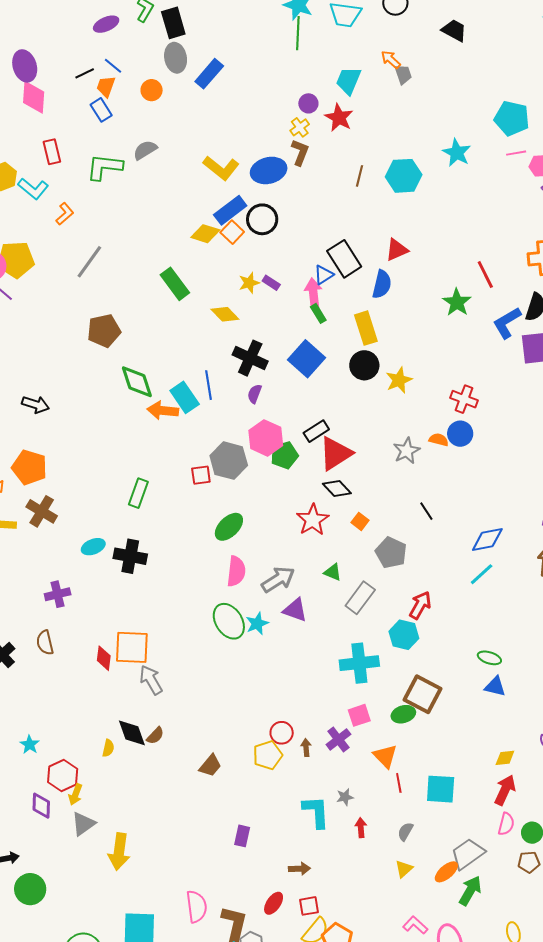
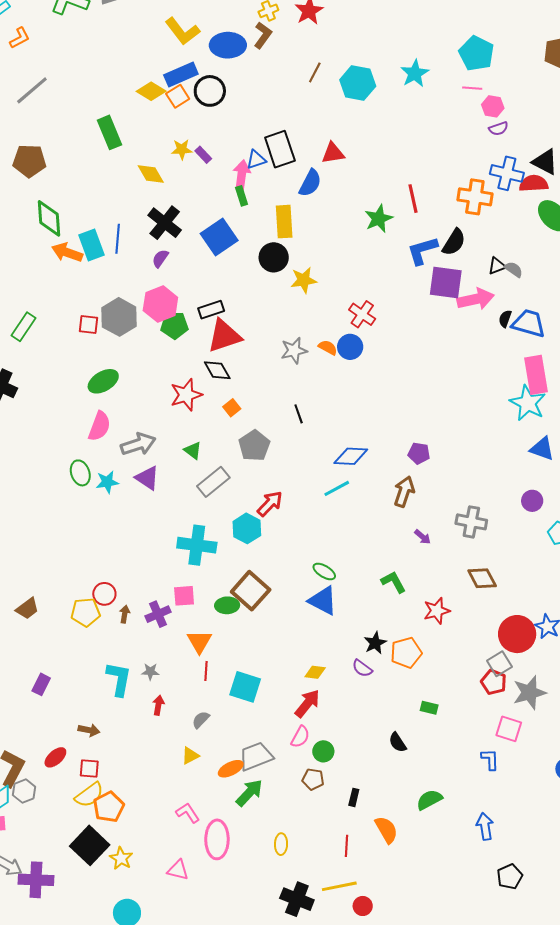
green ellipse: (229, 621) -> (80, 473), size x0.7
blue triangle: (495, 686) -> (323, 601), size x1.4

